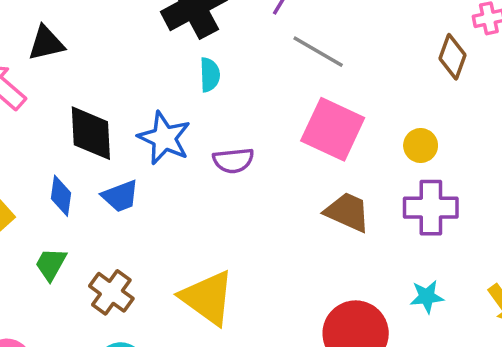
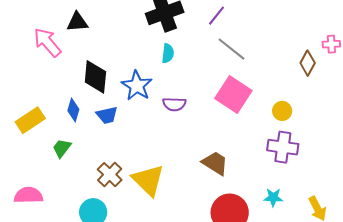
brown trapezoid: (347, 212) -> (215, 163), moved
brown cross: (111, 292) -> (110, 175), moved

